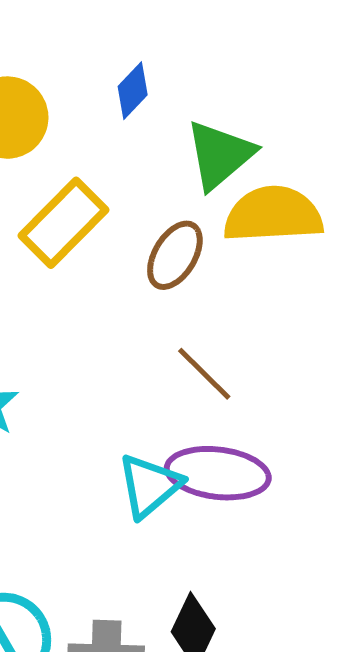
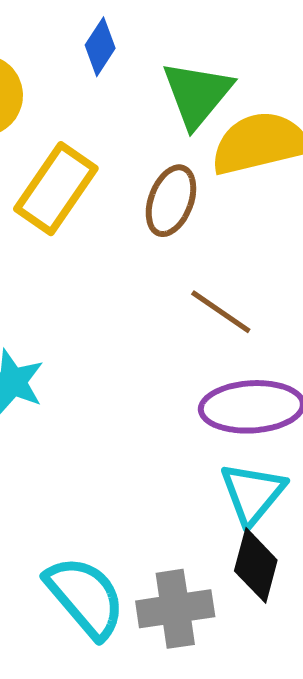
cyan triangle: (150, 486) -> (253, 493), moved

